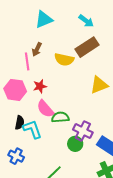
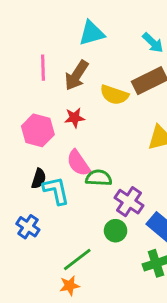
brown arrow: (37, 49) -> (77, 75), size x1.5
pink line: (27, 61) -> (43, 68), moved
red star: (40, 86) -> (75, 118), moved
green circle: (75, 144) -> (116, 231), moved

